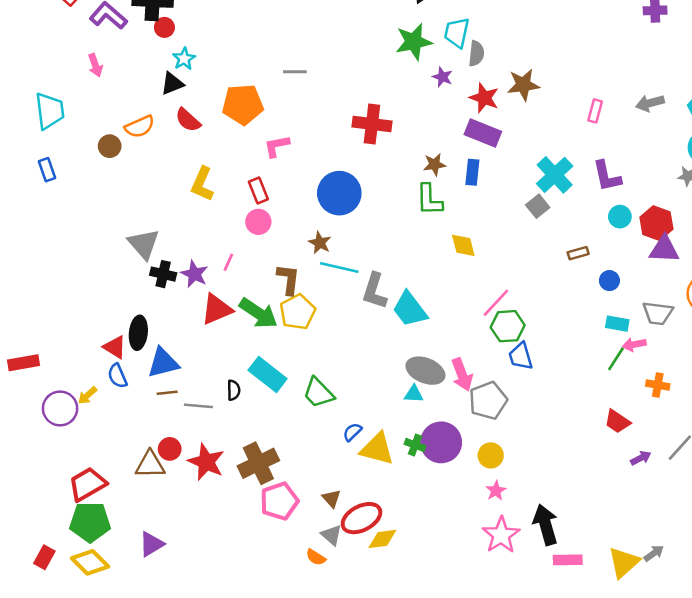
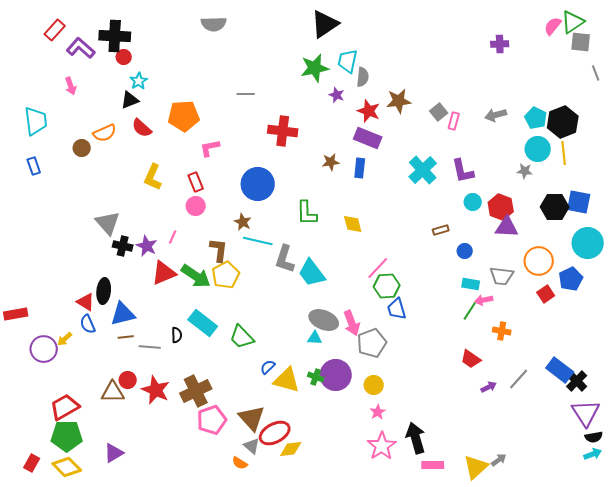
gray line: (295, 72) -> (246, 94), moved
green L-shape: (429, 200) -> (307, 213), moved
gray square: (538, 206) -> (439, 112), moved
brown triangle: (331, 498) -> (252, 418), size x1.8

